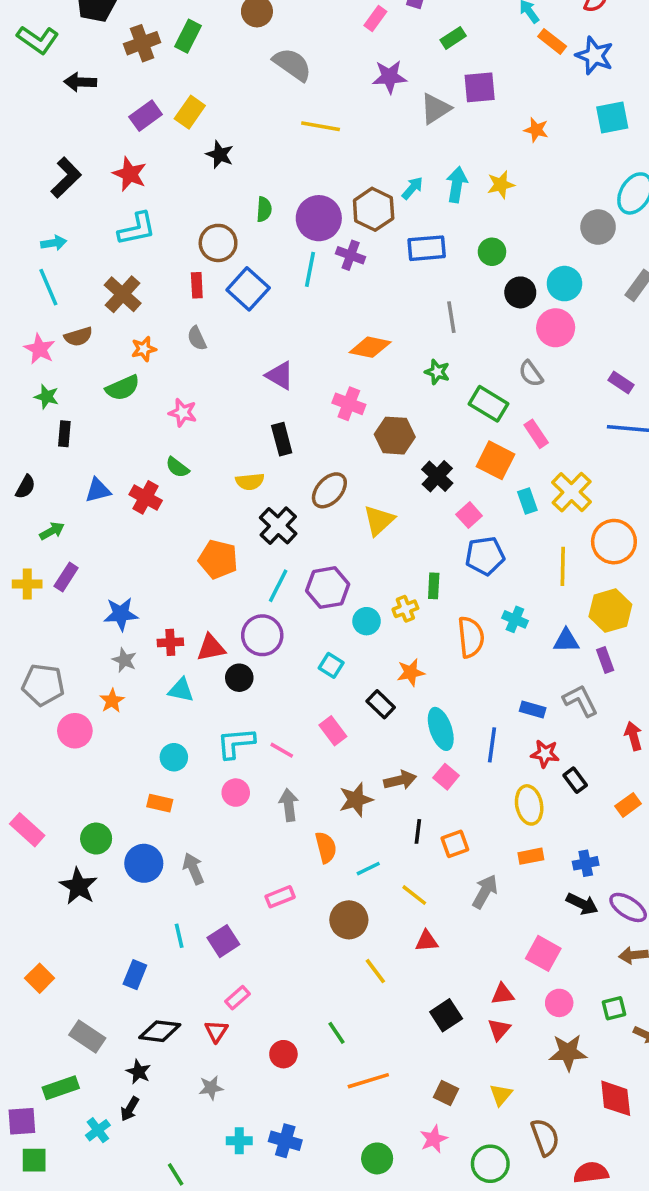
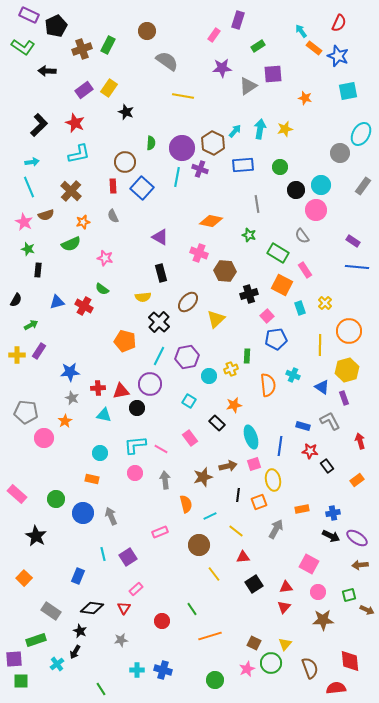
black cross: (437, 476) -> (249, 294), turned 30
yellow cross: (572, 492) -> (325, 303), size x0.6
blue triangle: (566, 641) -> (322, 387), turned 35
pink square: (446, 777) -> (254, 464), turned 32
yellow ellipse: (529, 805) -> (273, 480), moved
black star: (78, 886) -> (36, 536), moved
black square: (446, 1015) -> (254, 584), moved
red diamond: (616, 1098) -> (350, 661), moved
green circle: (490, 1164) -> (271, 663), moved

